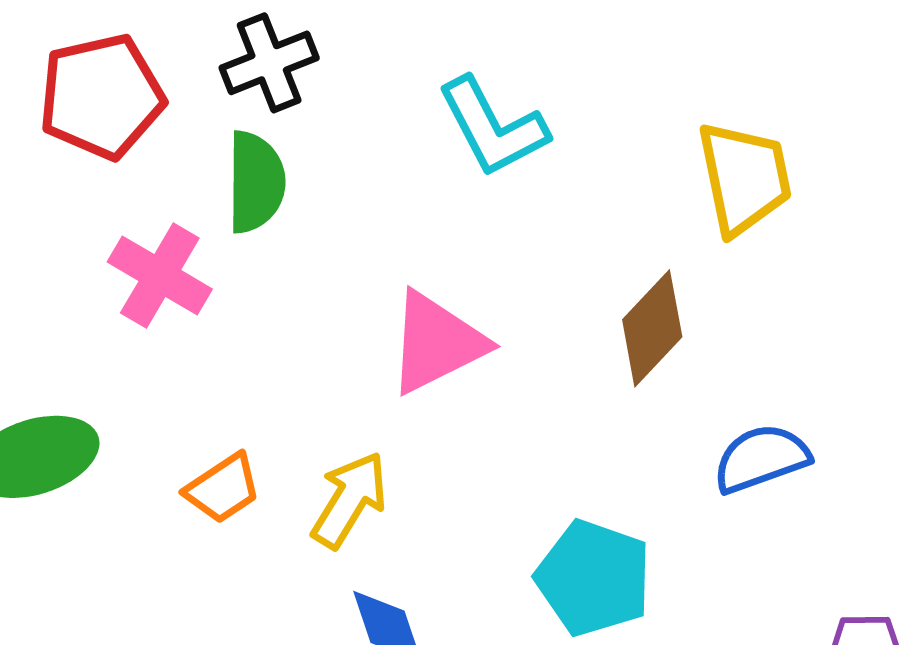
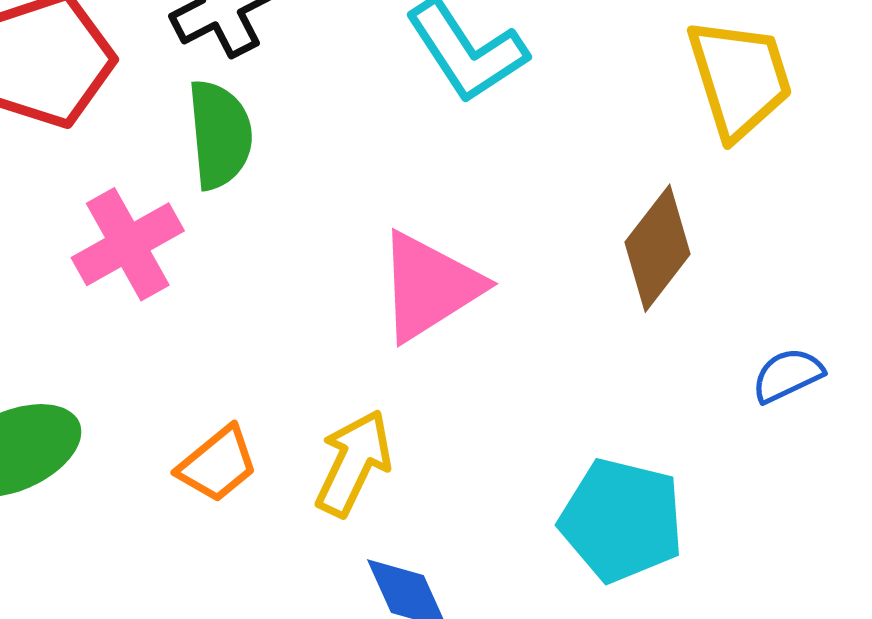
pink cross: (160, 276) -> (128, 244), turned 36
blue semicircle: (761, 459) -> (788, 375), size x0.7

